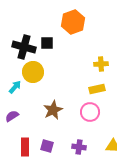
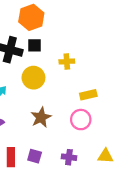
orange hexagon: (73, 22) -> (31, 17), moved
yellow cross: (101, 64) -> (67, 62), moved
yellow circle: (33, 72) -> (33, 78), moved

